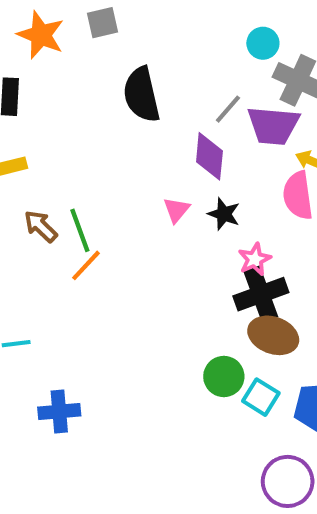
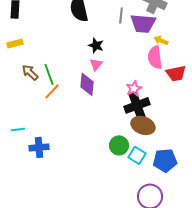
gray line: (228, 109) -> (121, 15), turned -35
purple diamond: (209, 156) -> (87, 84), moved
black star: (224, 214) -> (96, 45), moved
blue cross: (59, 411) -> (39, 147), moved

